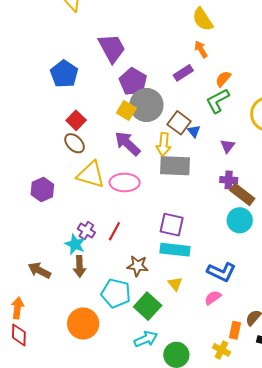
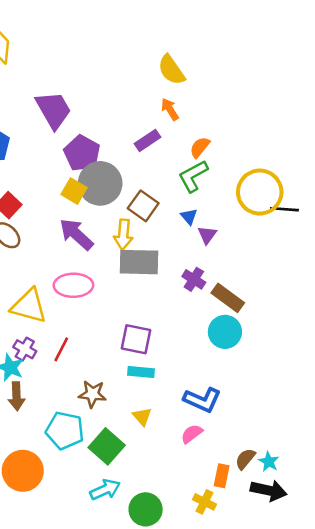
blue triangle: (194, 131) -> (189, 217), moved
yellow triangle: (91, 175) -> (29, 306), moved
purple cross: (229, 180) -> (194, 279), moved, turned 30
cyan rectangle: (175, 250) -> (141, 372), size x0.7

